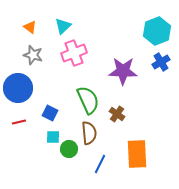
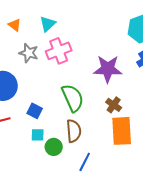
gray star: (33, 55) -> (29, 53), moved
brown cross: (117, 114) -> (114, 105), moved
orange rectangle: (137, 154) -> (122, 131), moved

